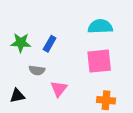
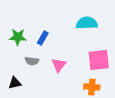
pink square: (99, 61) -> (99, 60), moved
pink triangle: (59, 89) -> (59, 65), moved

